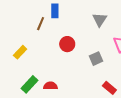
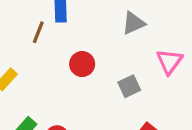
gray triangle: (100, 20) -> (133, 23), turned 35

